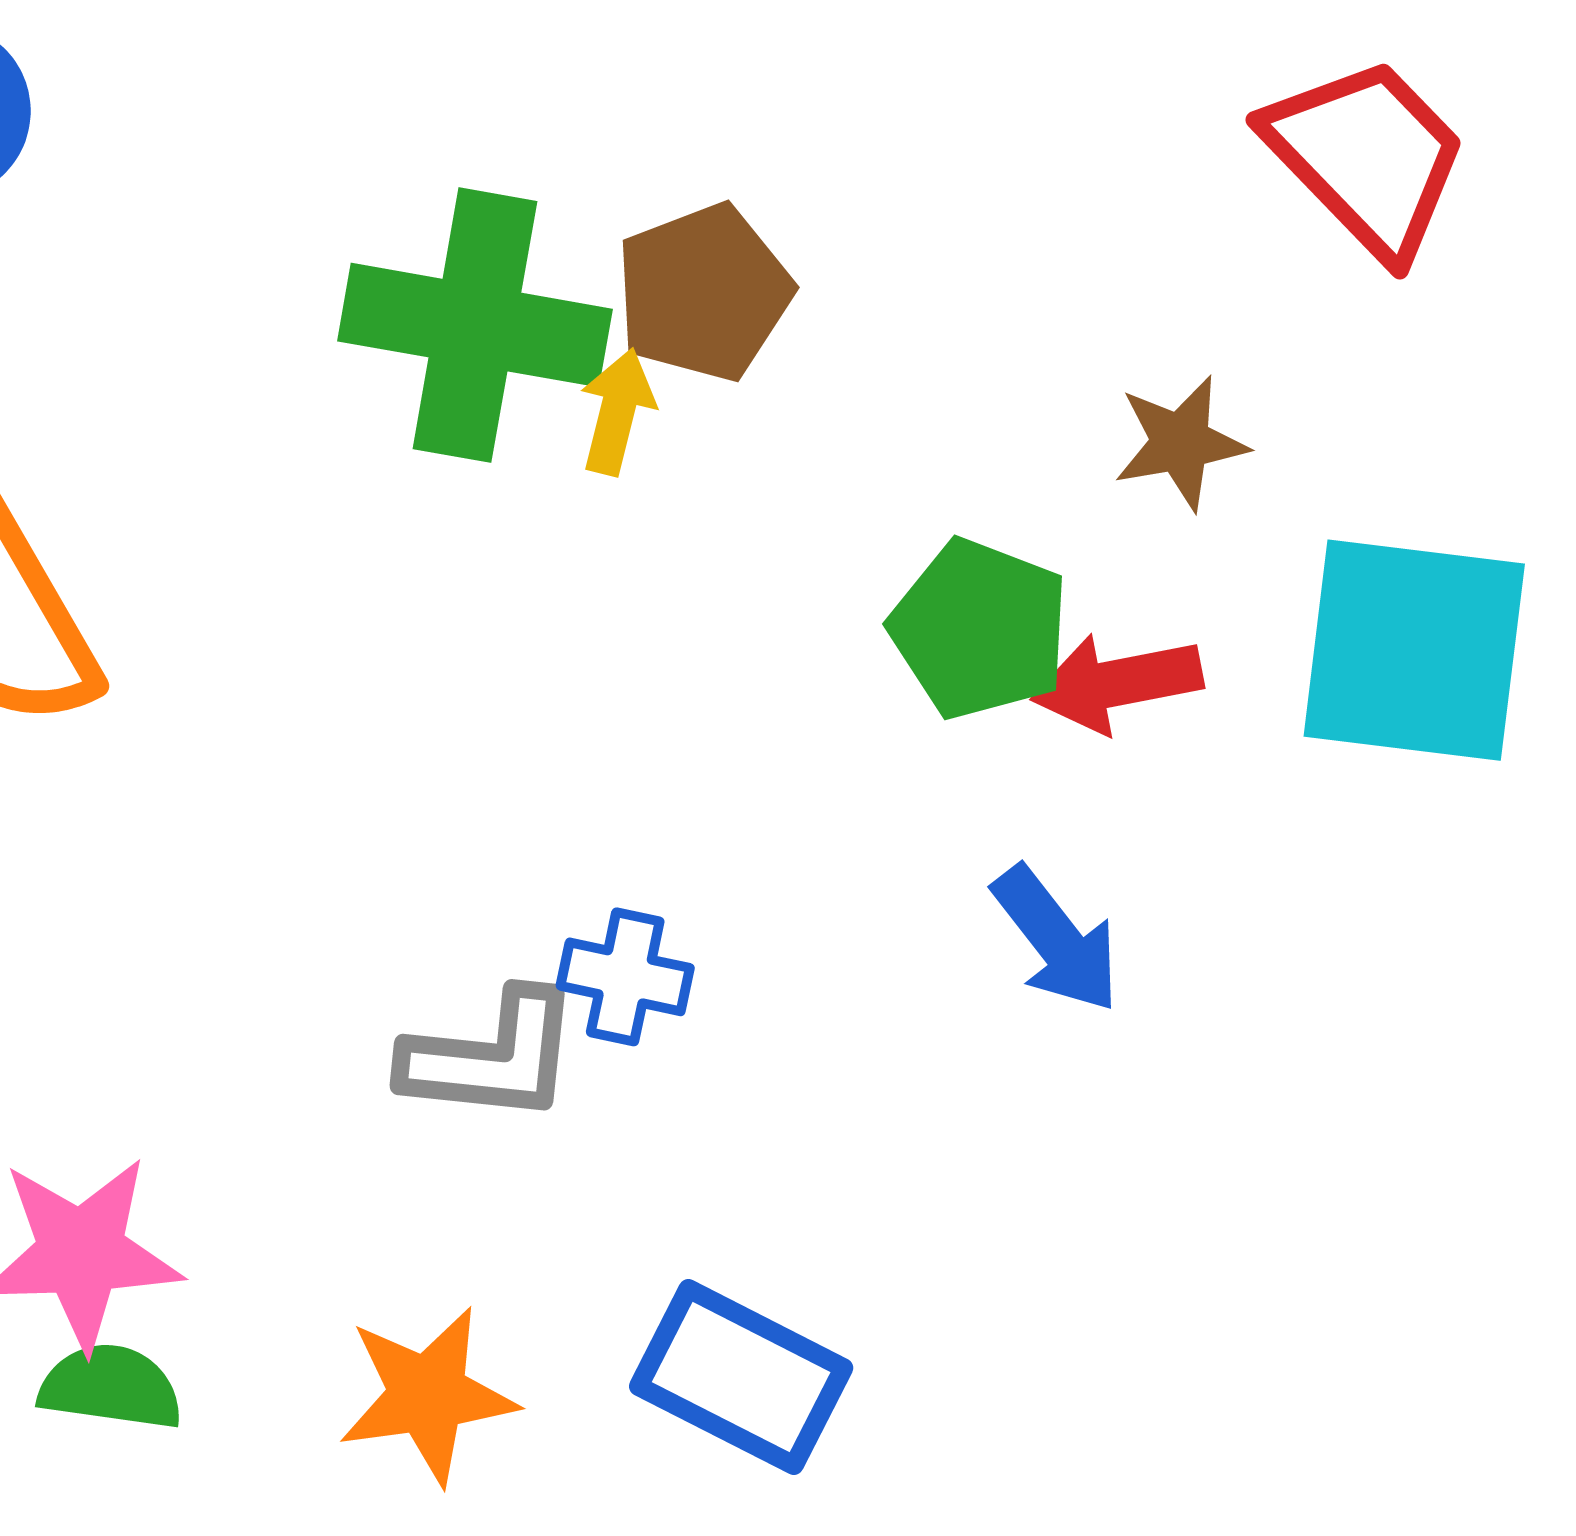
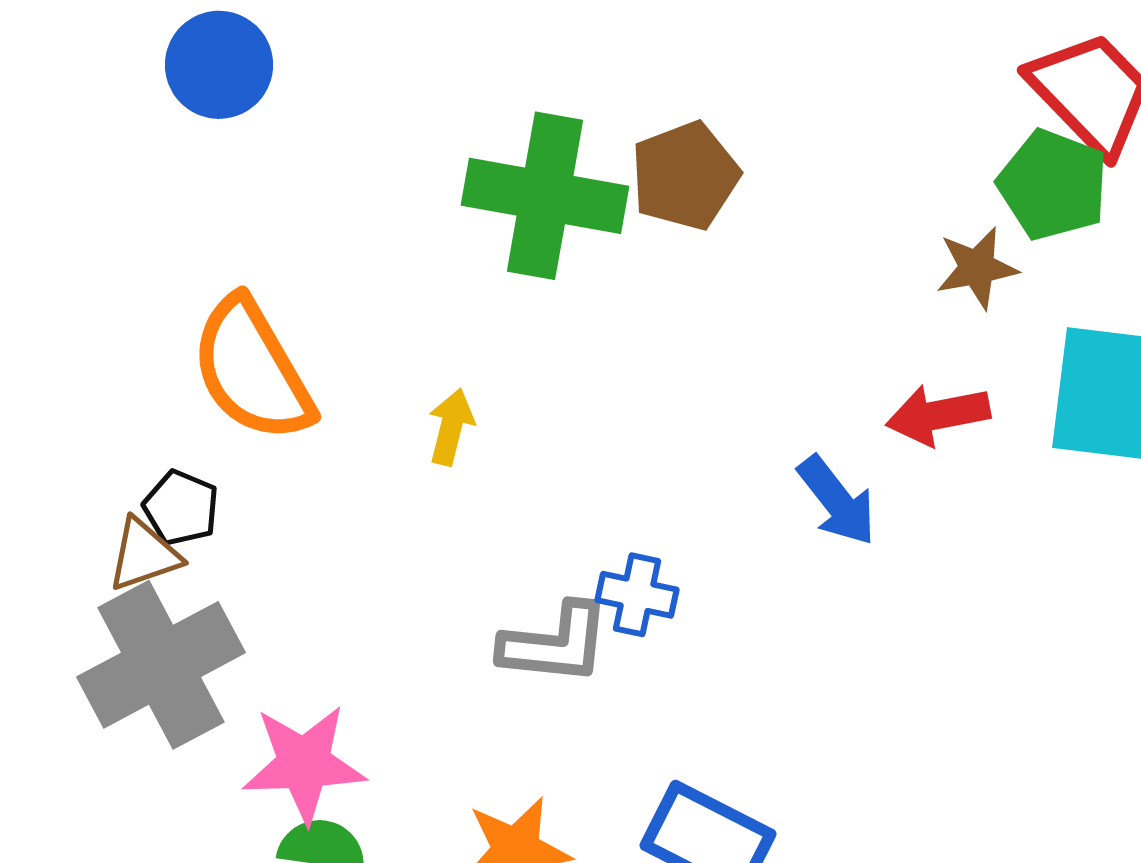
yellow arrow: (617, 412) -> (451, 427), moved
green pentagon: (980, 629) -> (1053, 185), moved
blue arrow: (1056, 939) -> (837, 501), moved

